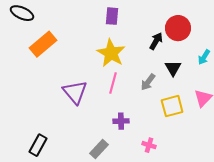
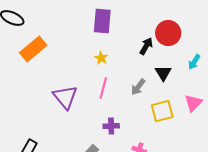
purple rectangle: (112, 16) -> (102, 21), size x1.4
yellow star: (111, 53) -> (101, 58), size x0.5

